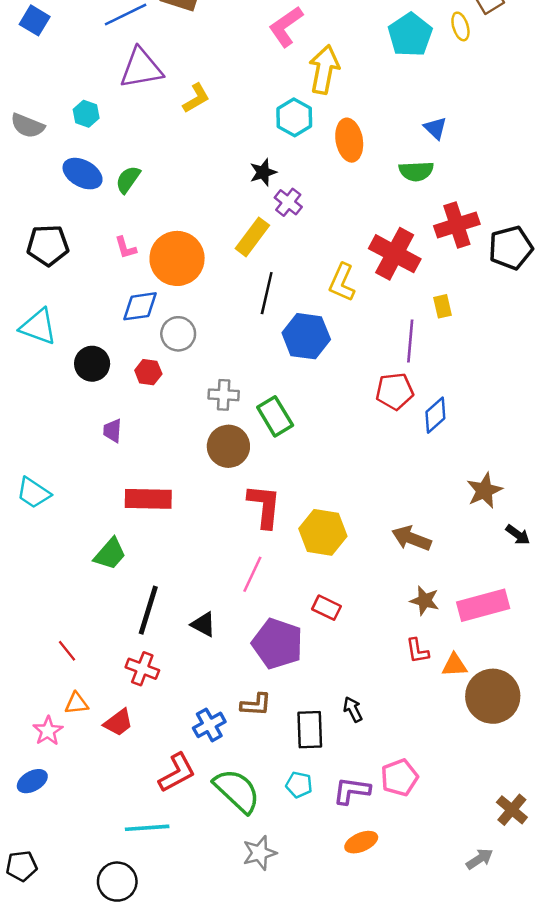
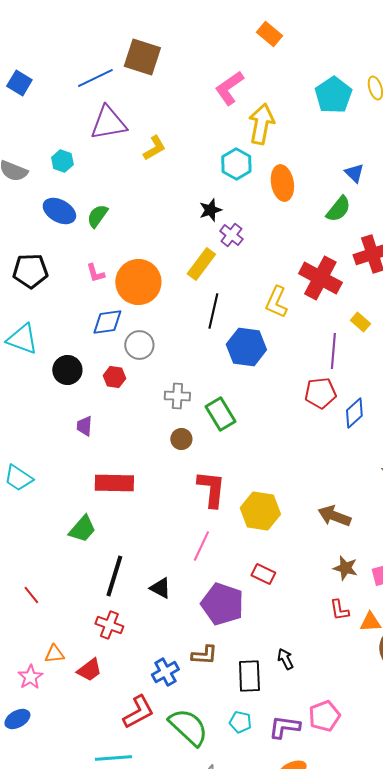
green semicircle: (416, 171) -> (338, 209), turned -48
yellow rectangle: (443, 306) -> (360, 322), turned -36
brown circle: (228, 446) -> (181, 439), size x0.6
red line: (67, 651) -> (31, 595), moved

